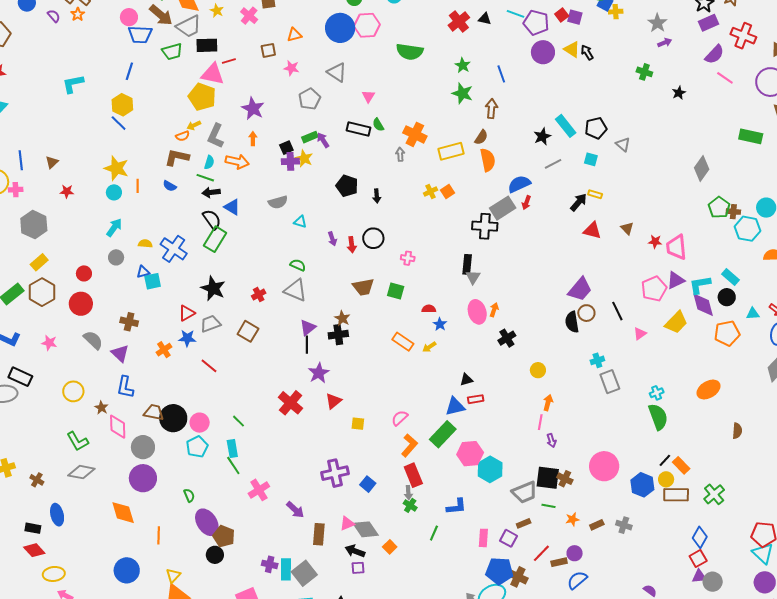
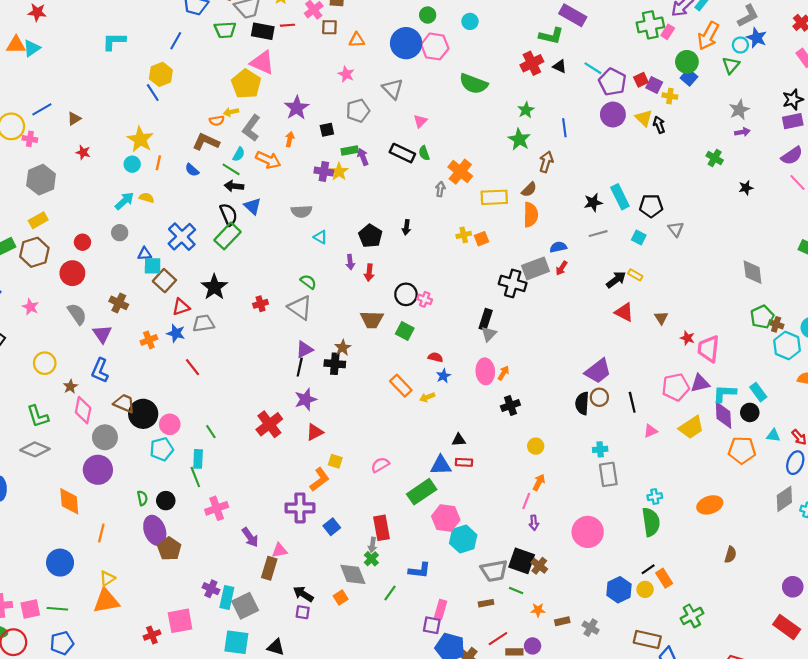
yellow cross: (616, 12) -> (670, 96), moved
brown square: (268, 50) -> (329, 27), moved
red line: (229, 61) -> (287, 25), moved
black square: (286, 148) -> (327, 130), moved
blue line: (21, 160) -> (42, 109), turned 54
gray diamond: (702, 169) -> (753, 272), turned -55
blue semicircle: (519, 184) -> (558, 247), size x0.7
black pentagon: (347, 186) -> (370, 236), moved
black circle: (373, 238) -> (406, 294), moved
yellow semicircle: (145, 244) -> (147, 198), moved
brown square: (248, 331) -> (164, 281), moved
orange L-shape: (409, 445) -> (319, 479), moved
pink circle: (604, 466) -> (588, 532), moved
brown rectangle: (676, 495) -> (647, 639), moved
pink triangle: (347, 523) -> (280, 550), moved
gray diamond: (366, 529) -> (353, 574), moved
purple square: (508, 538) -> (432, 625), moved, turned -30
black circle: (215, 555) -> (166, 501), moved

